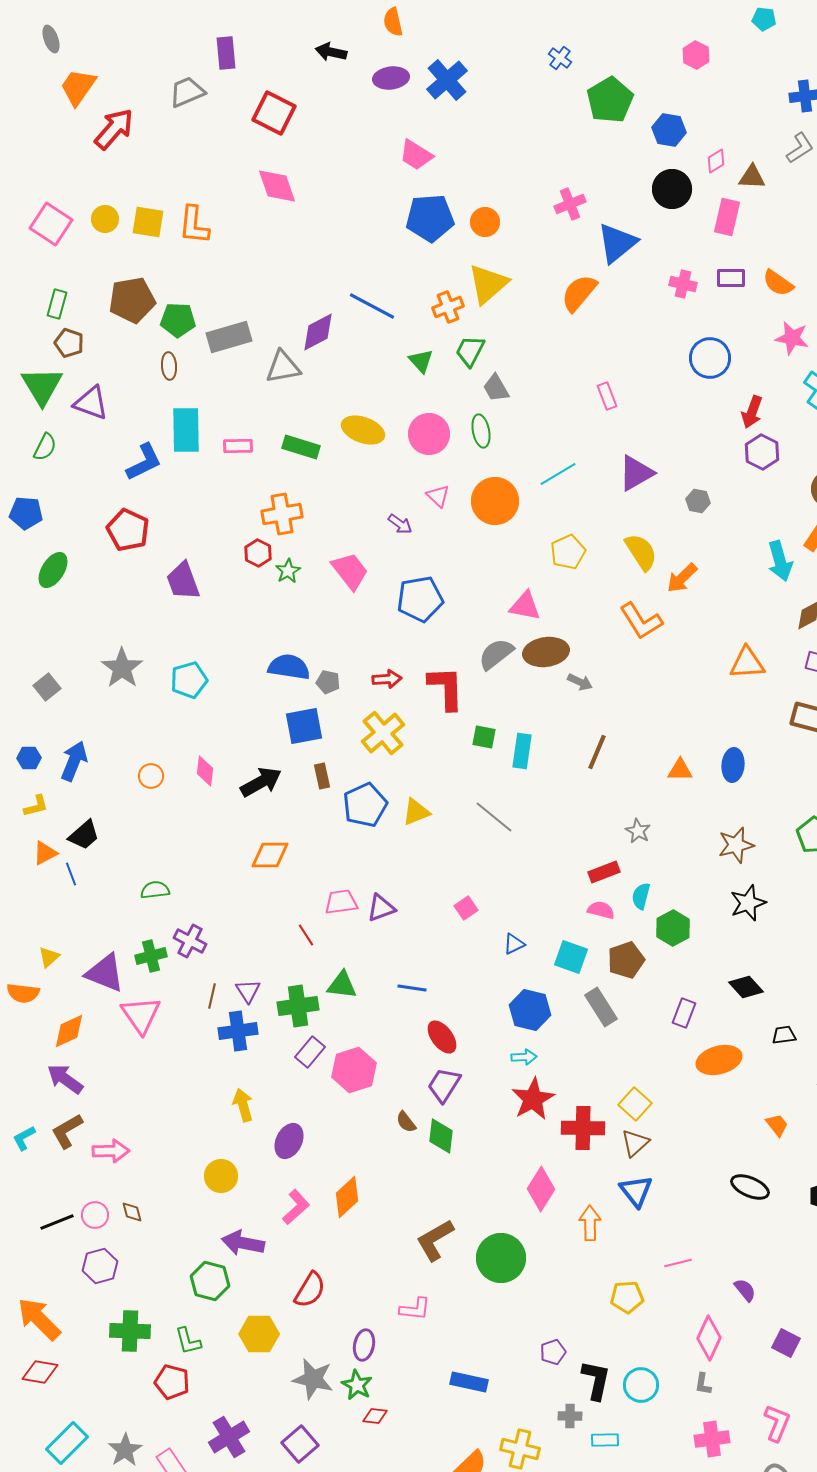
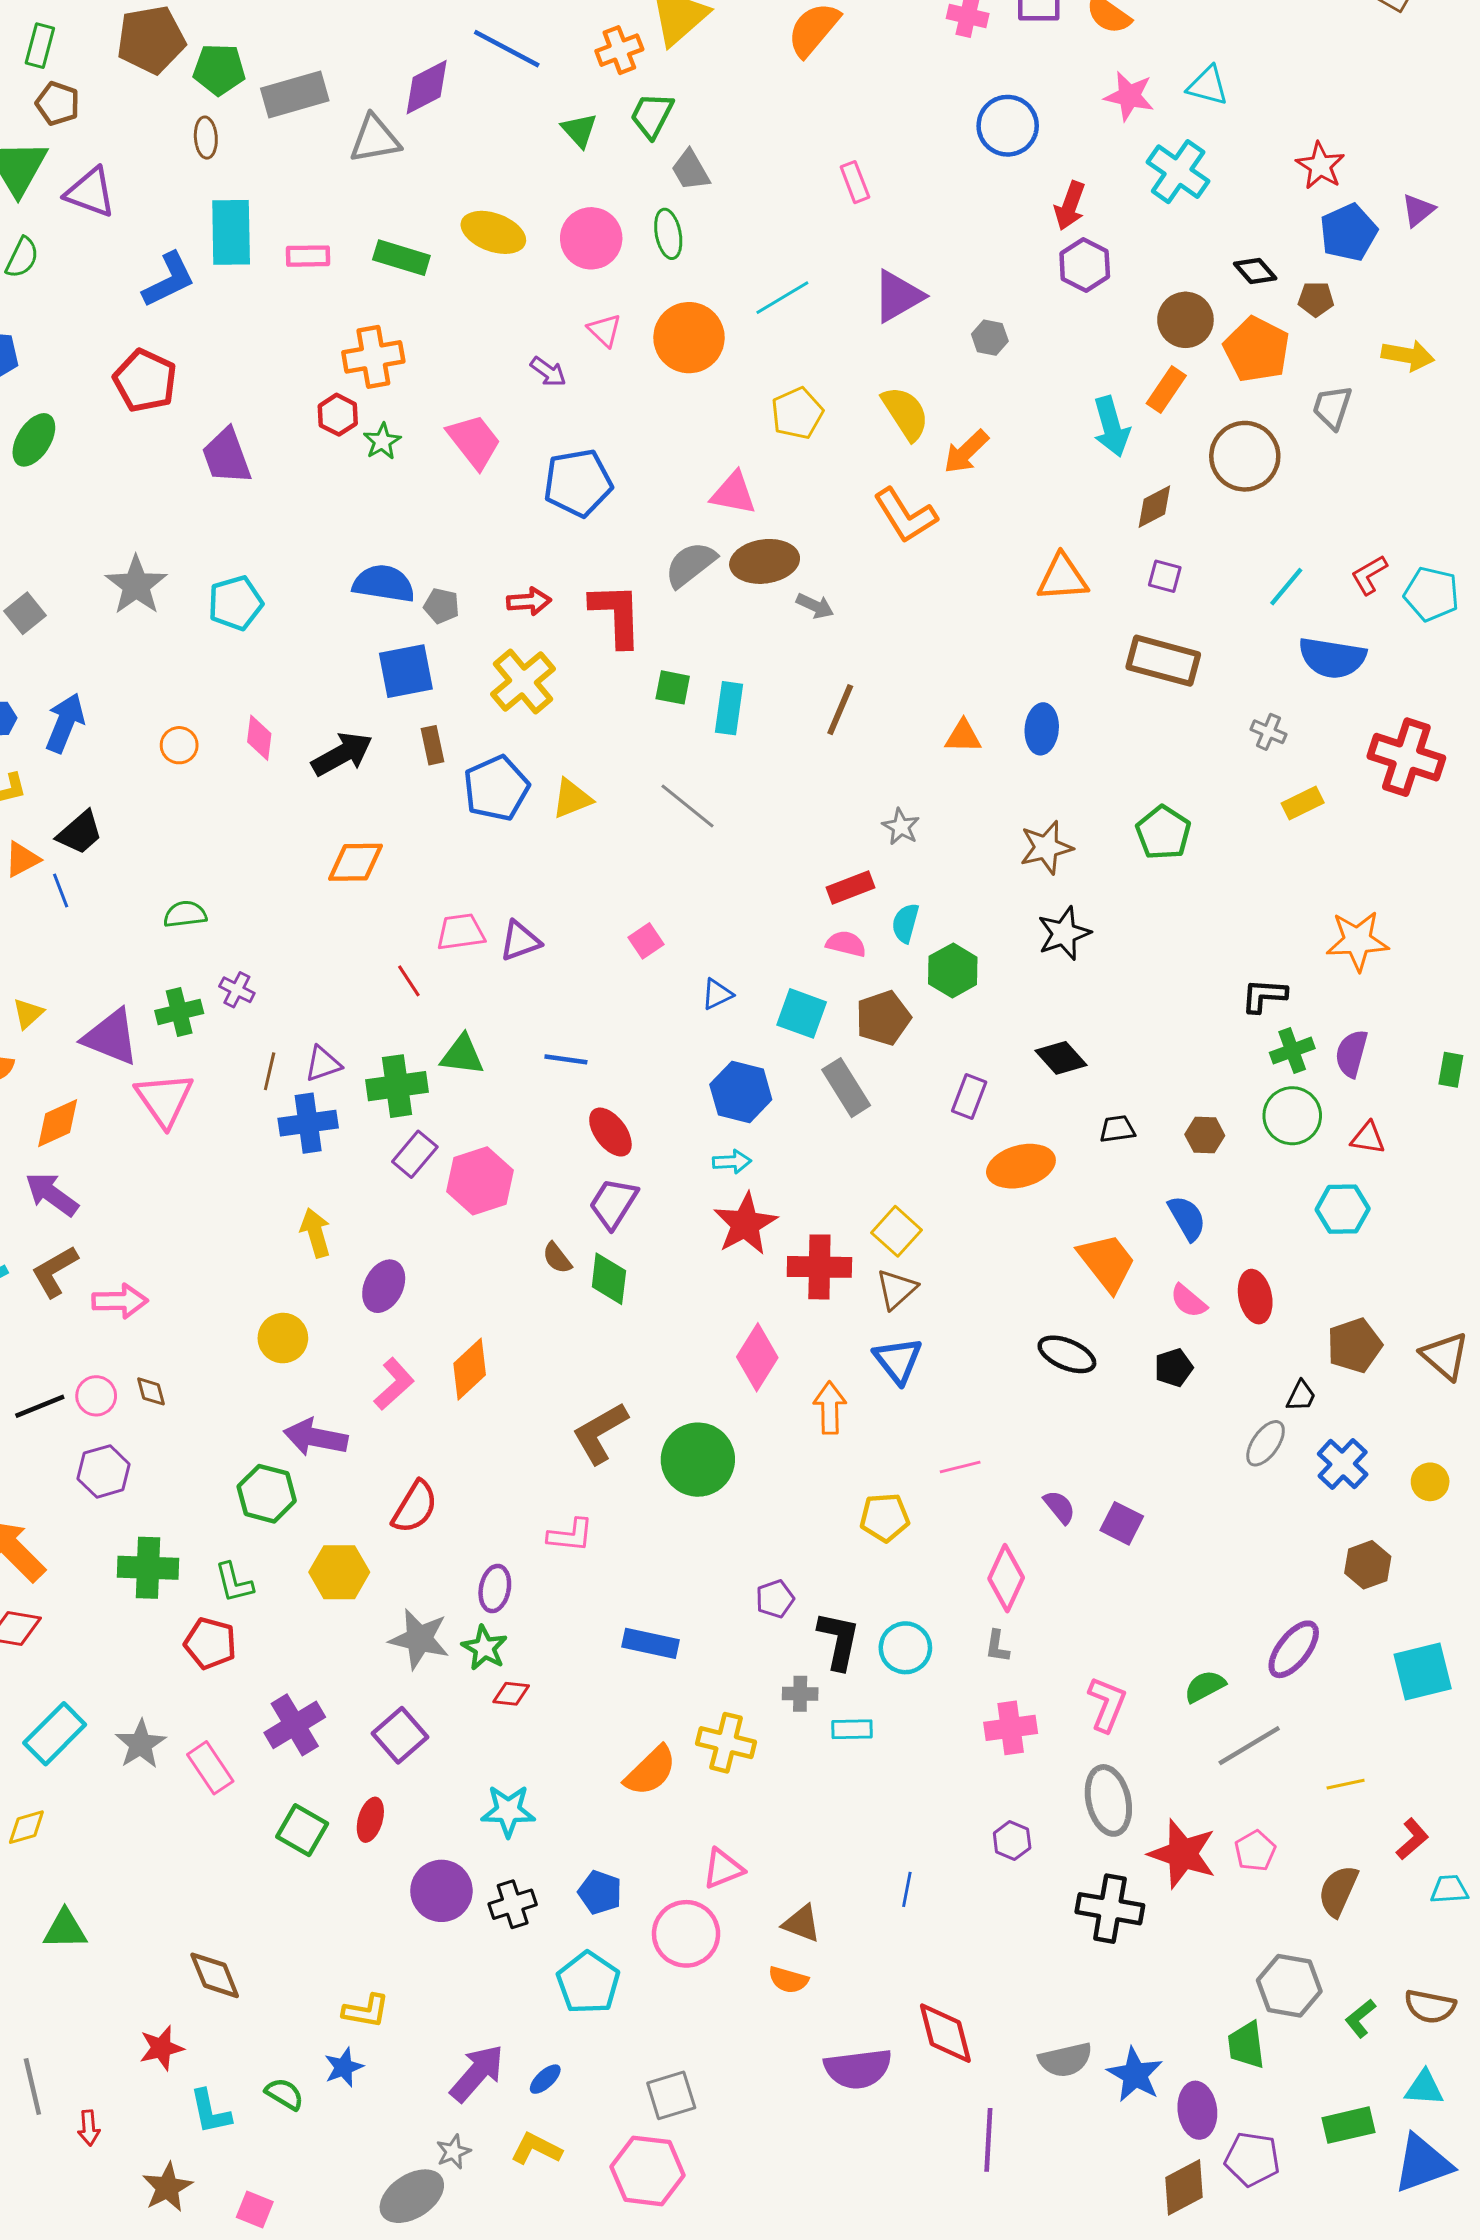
purple cross: (190, 941) -> (237, 990), size x0.7
purple triangle: (248, 991) -> (323, 1064), turned 44
orange trapezoid: (777, 1125) -> (1107, 1262), size x1.8
purple square: (786, 1343) -> (1122, 1523), moved

